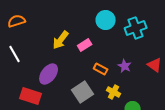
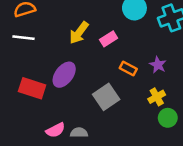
white line: (15, 54) -> (23, 38), moved, turned -54
yellow cross: (114, 92) -> (157, 97), moved, turned 32
red rectangle: (31, 96) -> (32, 88), moved

